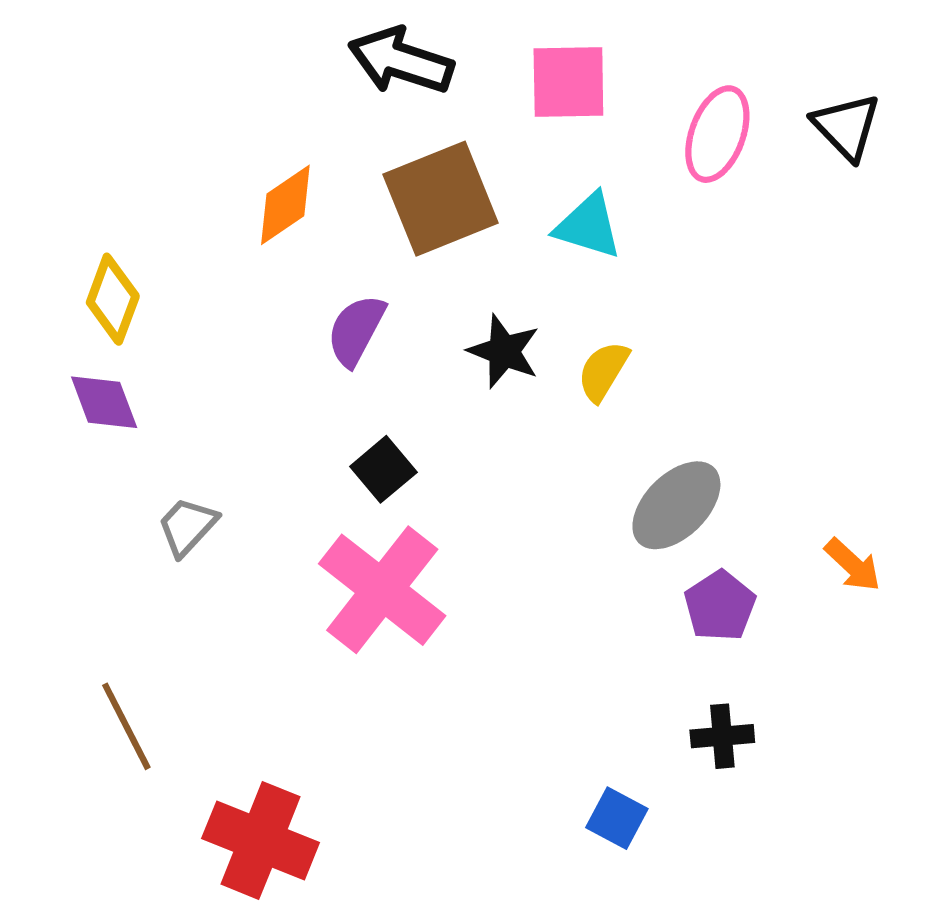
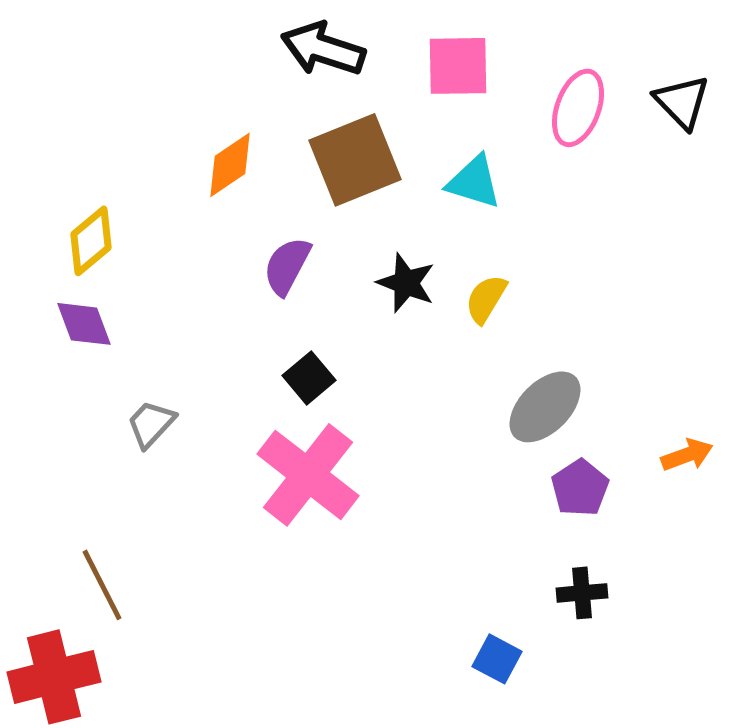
yellow diamond: (113, 299) -> (91, 241), turned 30
orange arrow: (853, 565) -> (687, 455), turned -63
red cross: (261, 840) -> (54, 677), moved, turned -36

